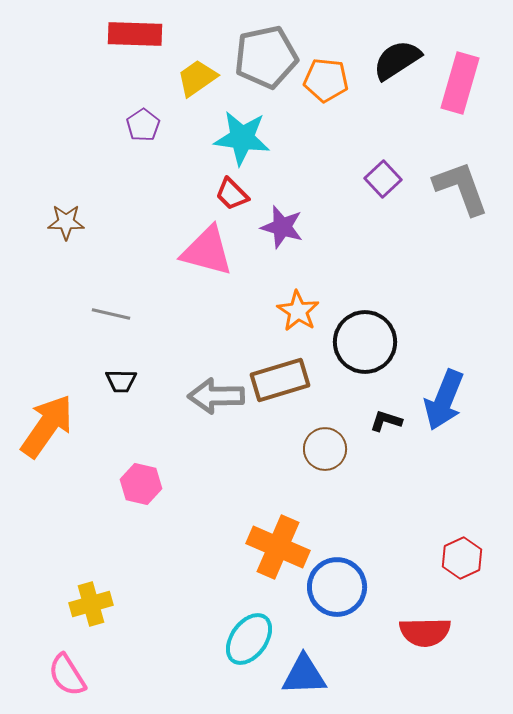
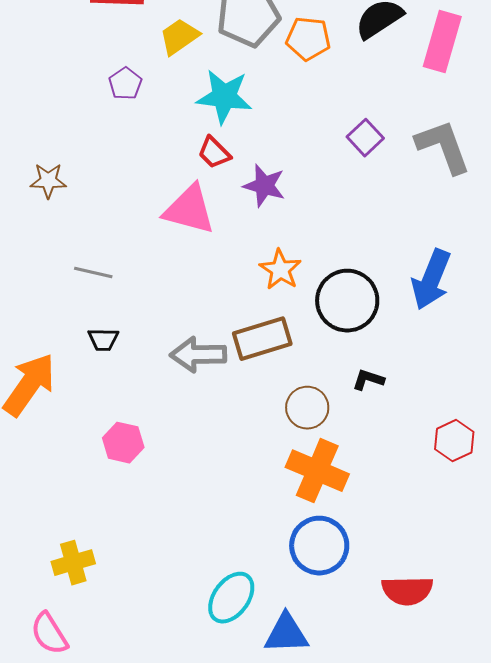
blue arrow: (444, 400) -> (431, 280), moved
orange cross: (278, 547) -> (317, 471), moved
red hexagon: (462, 558) -> (454, 441), moved

